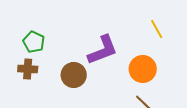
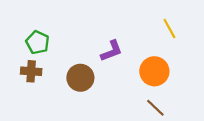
purple L-shape: (103, 50) -> (111, 51), size x0.7

